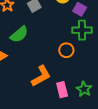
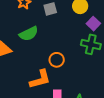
orange circle: (66, 50) -> (57, 60), moved

